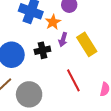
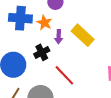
red line: (73, 80) -> (64, 75), moved

